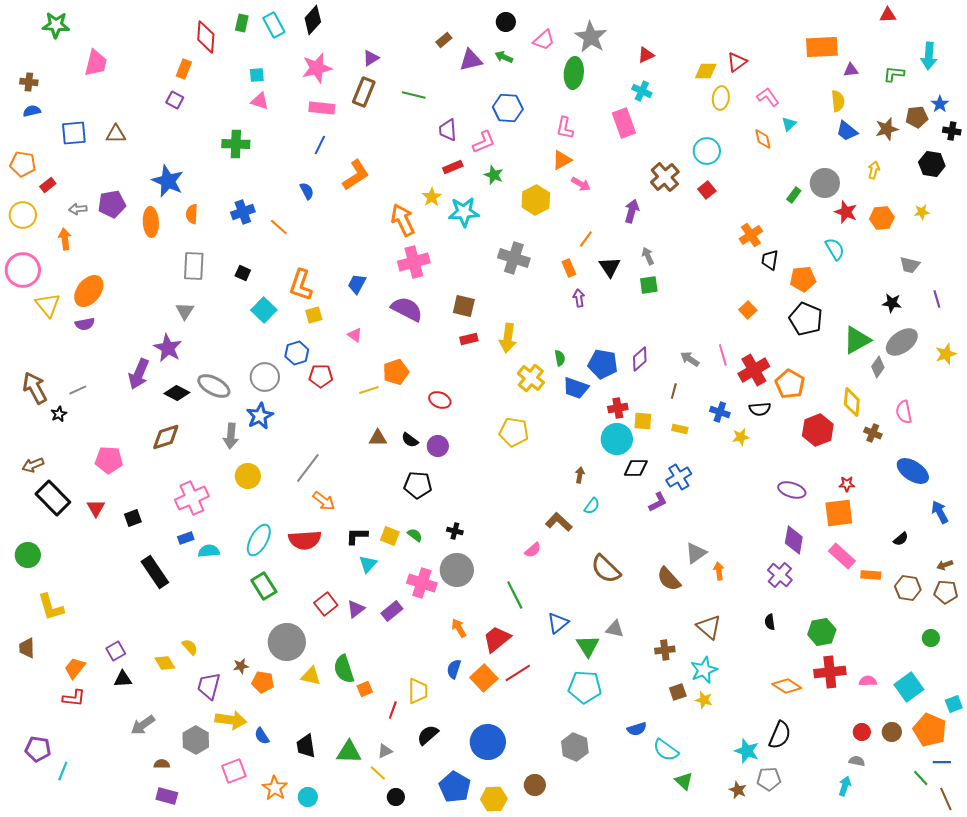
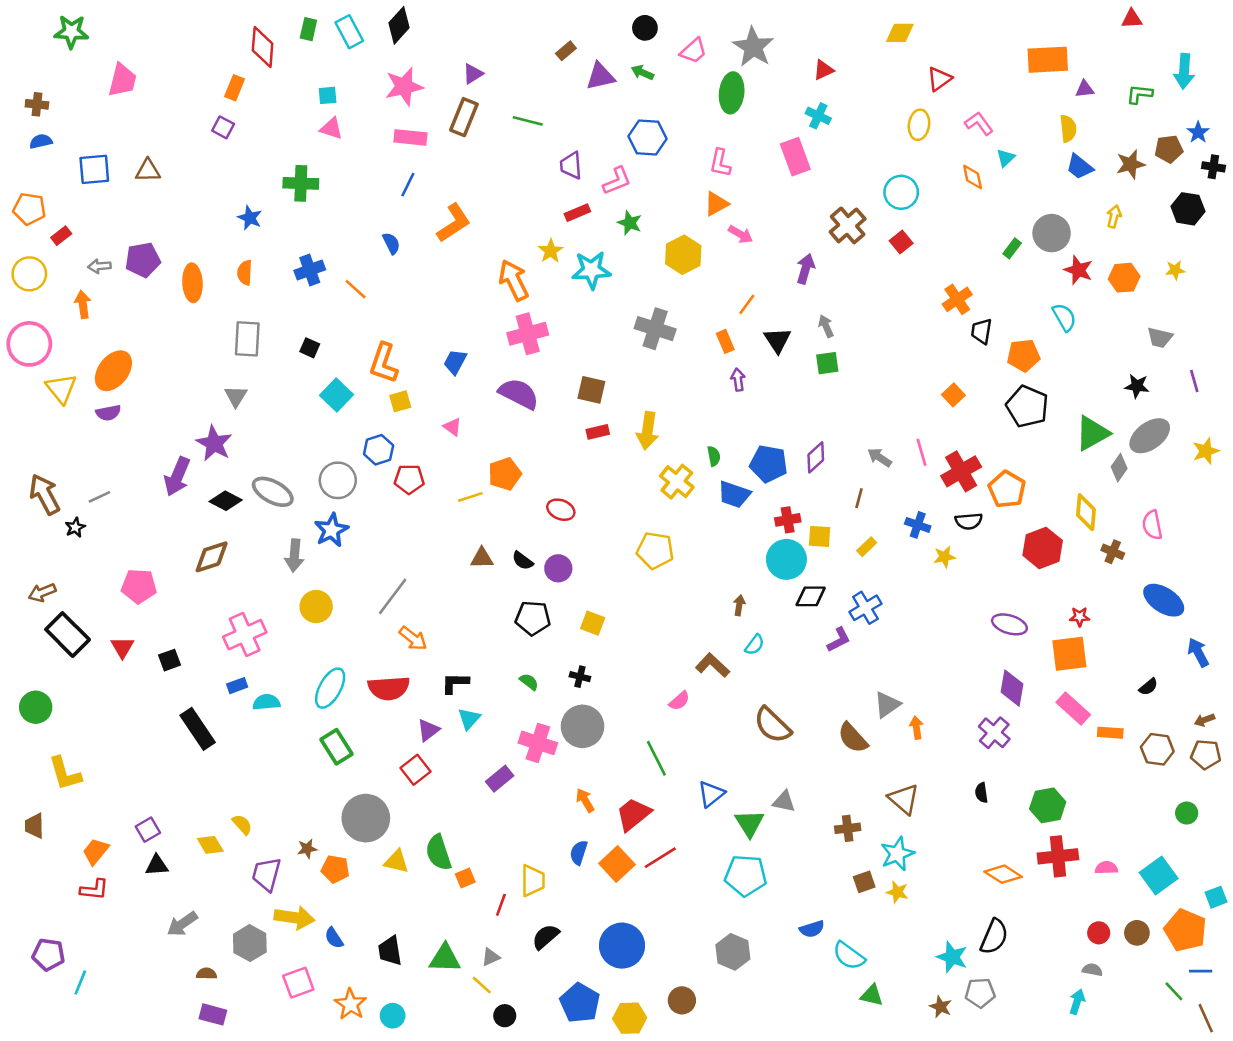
yellow diamond: (706, 71) -> (900, 33), moved
blue star: (168, 181) -> (250, 218), moved, size x0.6
yellow rectangle: (680, 429) -> (867, 547), turned -56
yellow square: (390, 536) -> (593, 623), moved
purple triangle: (356, 609) -> (428, 730), moved
green triangle: (684, 781) -> (872, 995), turned -30

